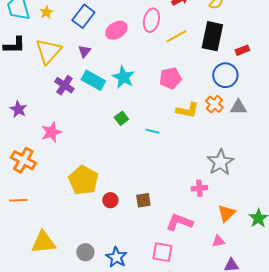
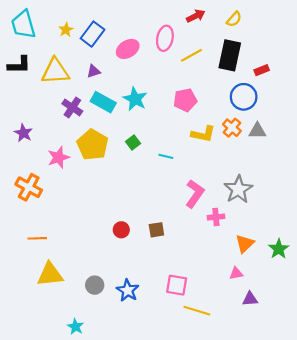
yellow star: (46, 12) -> (66, 30), moved
yellow triangle: (48, 51) -> (55, 71), turned 44
purple triangle: (84, 51) -> (94, 71), turned 32
yellow pentagon: (83, 180) -> (93, 145), moved
orange line: (18, 200) -> (37, 238), moved
pink L-shape: (179, 222) -> (195, 194), moved, turned 104

